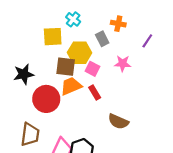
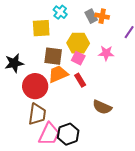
gray rectangle: (102, 39) -> (91, 16), moved
yellow hexagon: (80, 53) -> (78, 43), moved
brown trapezoid: (30, 134) -> (37, 114), moved

